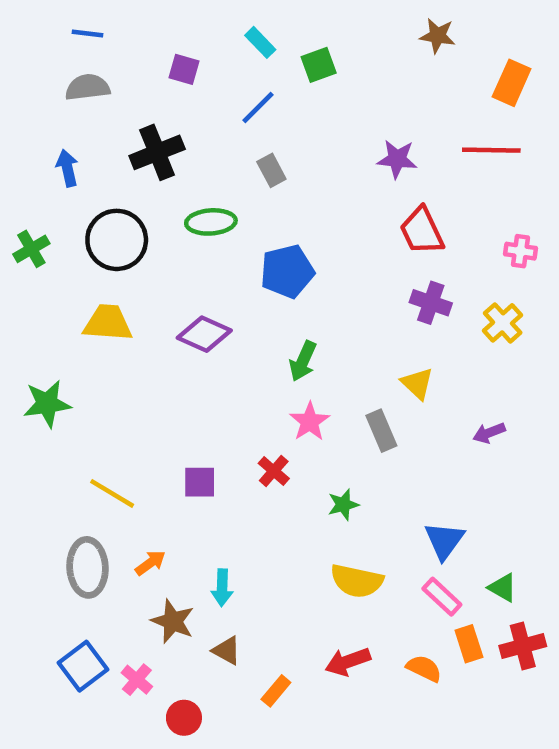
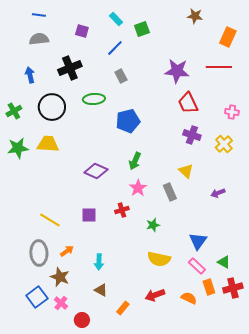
purple star: (397, 159) -> (177, 71), size x1.4
purple diamond: (204, 334) -> (96, 171), moved
green star: (47, 404) -> (18, 148), moved
red cross: (274, 471) -> (122, 210), turned 32
brown star: (173, 621) -> (60, 277), moved

